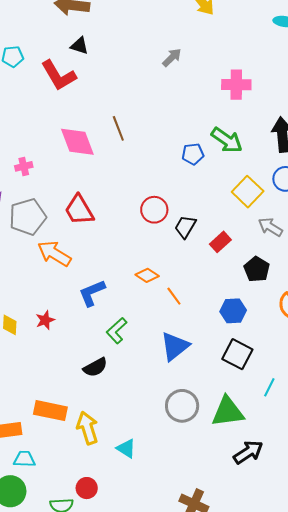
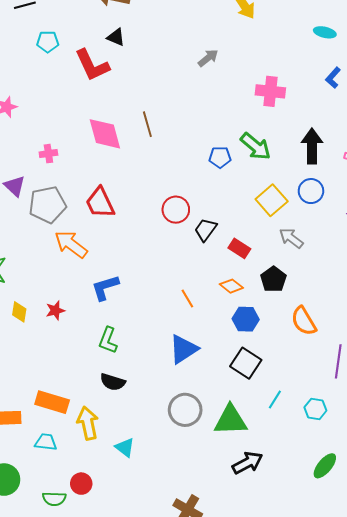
red rectangle: (220, 242) -> (239, 248), turned 70
orange diamond: (147, 275) -> (231, 286), moved
green L-shape: (117, 331) -> (108, 340), moved, turned -32
black semicircle: (95, 367) -> (113, 382), moved, turned 40
cyan trapezoid: (24, 459) -> (46, 442), moved

